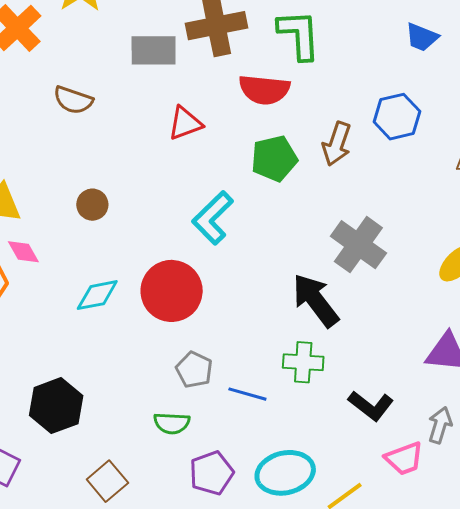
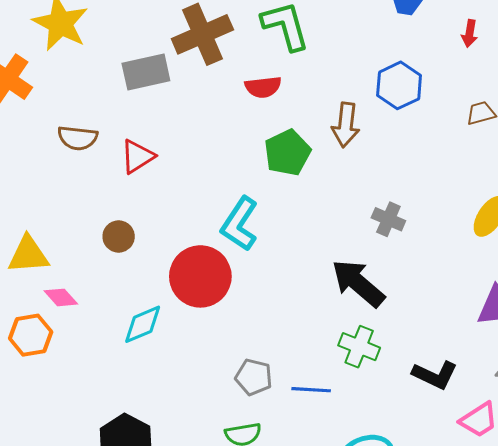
red semicircle: (264, 90) -> (263, 87), size x0.7
red triangle: (185, 123) -> (137, 156), moved
gray cross: (358, 245) -> (388, 219), size x0.6
red circle: (172, 291) -> (200, 276), moved
green cross: (303, 362) -> (359, 347), turned 30

